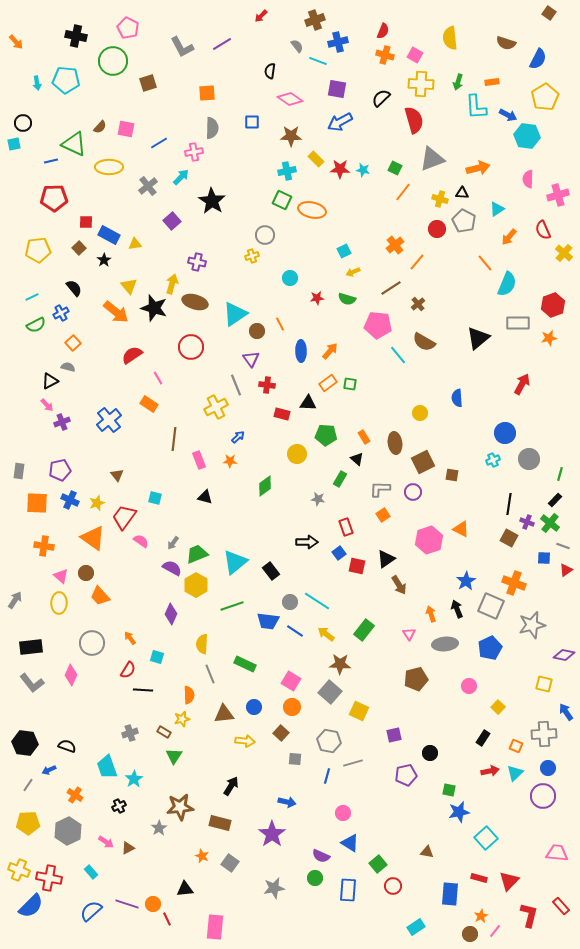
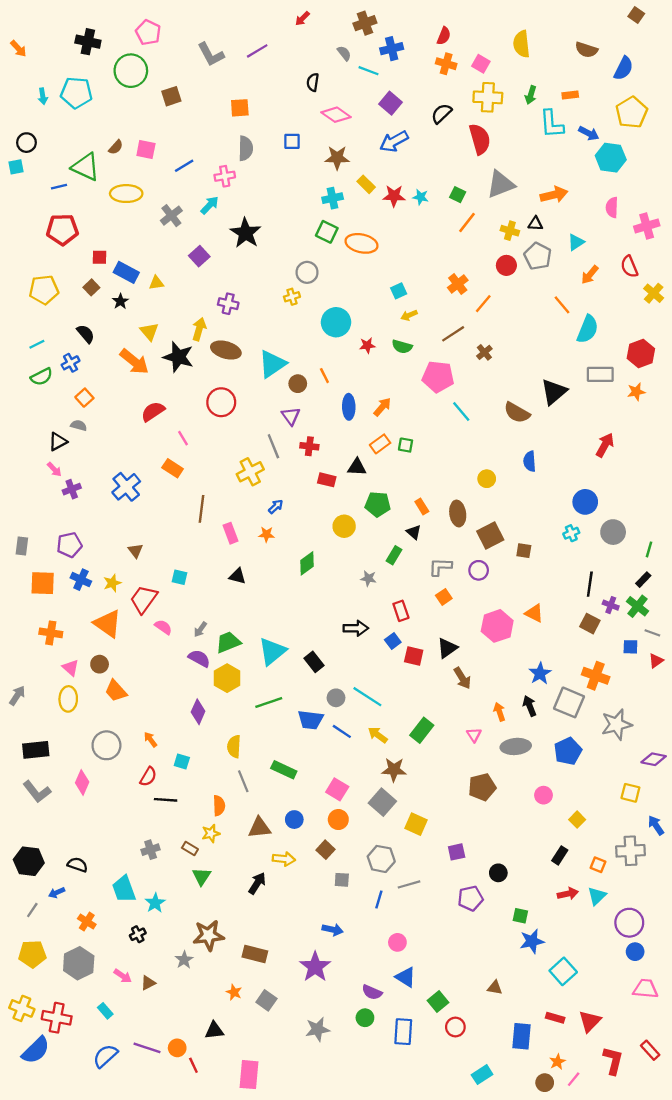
purple square: (337, 89) -> (390, 103), turned 30
cyan circle: (290, 278) -> (336, 322), size x1.6
brown semicircle: (424, 342) -> (517, 413), moved
blue circle: (548, 768) -> (635, 952), moved
black arrow: (231, 786) -> (257, 883), moved

